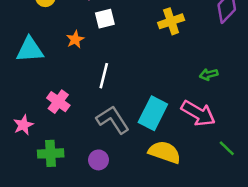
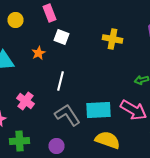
white square: (105, 19) -> (62, 37), turned 35
yellow cross: (171, 21) -> (112, 39), turned 30
cyan rectangle: (153, 113) -> (98, 110), turned 60

